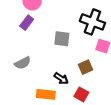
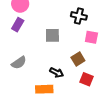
black cross: (92, 22) -> (79, 16), size x0.7
red square: (81, 94) -> (86, 79), moved

